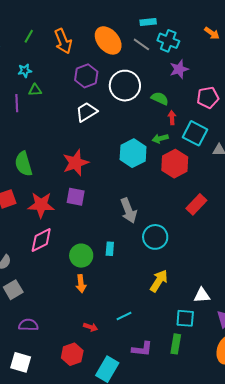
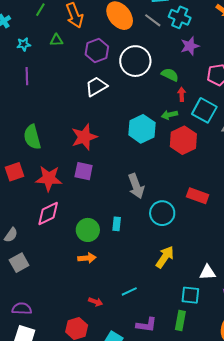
cyan star: (25, 71) -> (24, 44), moved
green triangle: (35, 90) -> (56, 40), moved
red rectangle: (196, 204) -> (198, 196), moved, turned 65
orange arrow: (81, 284) -> (87, 258), turned -90
purple semicircle: (28, 325) -> (22, 309), moved

